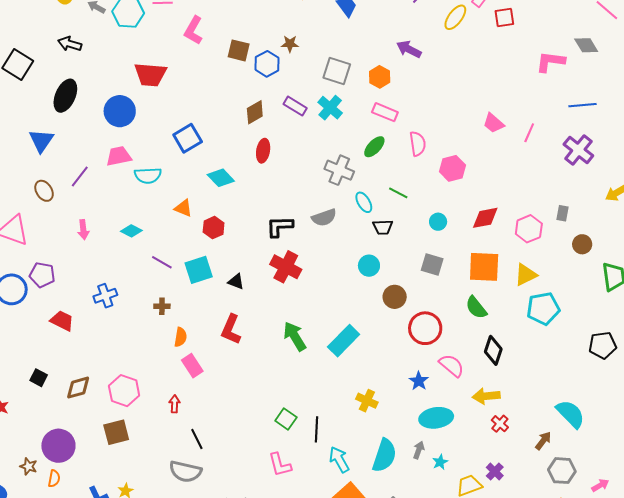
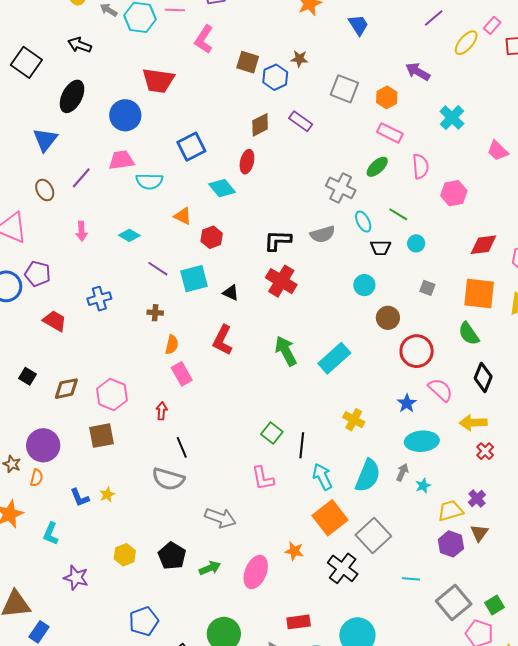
cyan cross: (330, 108) -> (452, 118), moved
red ellipse: (263, 151) -> (247, 162), moved
cyan circle: (438, 222) -> (416, 243), moved
gray square: (432, 264) -> (427, 288), size x0.7

